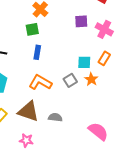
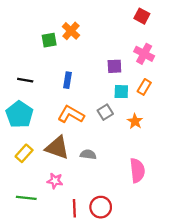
purple square: (81, 21) -> (114, 66), moved
green square: (32, 29) -> (49, 40), moved
orange star: (91, 79) -> (135, 121), moved
pink semicircle: (98, 131) -> (137, 170), turned 45

